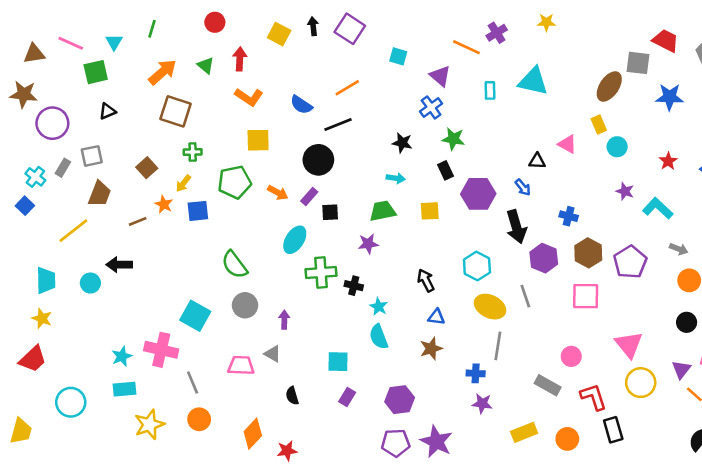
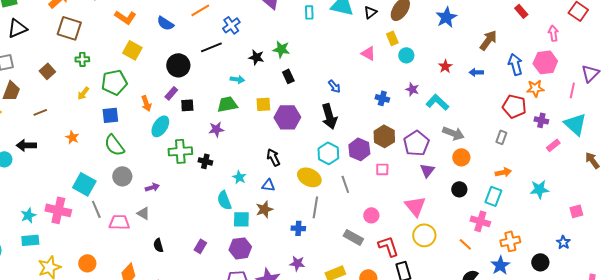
blue star: (670, 97) -> (446, 17), turned -30
blue cross: (431, 107) -> (231, 25), moved
black triangle: (107, 111) -> (17, 28), size x1.5
black line: (338, 124) -> (211, 47), moved
yellow square: (258, 140) -> (132, 50), turned 30
black star: (402, 143) -> (256, 57), moved
black triangle: (537, 161) -> (370, 12), moved, turned -40
black rectangle: (445, 170) -> (288, 76), moved
yellow arrow: (183, 183) -> (83, 93), moved
orange arrow: (278, 193) -> (146, 103), moved, turned 42
purple hexagon: (478, 194) -> (287, 117), moved
orange star: (164, 204) -> (72, 137), moved
blue square: (198, 211) -> (110, 115), moved
blue cross: (569, 216) -> (382, 98), moved
gray arrow: (679, 249) -> (453, 133), size x1.5
purple hexagon: (544, 258) -> (359, 149), moved
cyan hexagon: (477, 266) -> (328, 153), moved
black arrow: (426, 280) -> (273, 157), moved
gray line: (525, 296) -> (345, 184), moved
pink square: (586, 296) -> (382, 169), size x0.6
cyan star: (379, 307) -> (239, 177), moved
purple arrow: (284, 320) -> (152, 187), turned 72
cyan square: (338, 362) -> (241, 219), moved
purple triangle: (681, 369) -> (427, 170), moved
gray line: (193, 383) -> (96, 209), moved
purple star: (482, 404) -> (297, 263), moved

